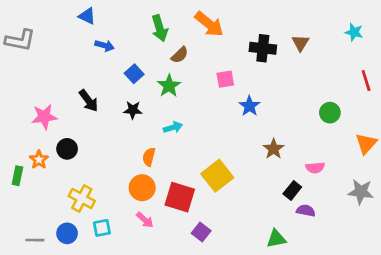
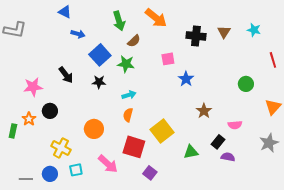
cyan star: (354, 32) -> (254, 30), moved
blue square: (134, 74) -> (100, 55), size x1.5
green star: (169, 86) -> (126, 64), turned -30
orange semicircle: (149, 157) -> (128, 115), moved
orange circle: (142, 188) -> (94, 129), moved
gray star: (361, 192) -> (269, 143), turned -30
pink arrow: (145, 220) -> (108, 164), size x1.5
green triangle: (276, 239) -> (191, 152), moved

